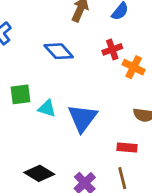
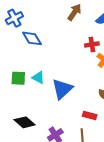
blue diamond: (59, 51) -> (32, 38), moved
green square: (20, 94) -> (18, 78), moved

